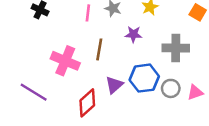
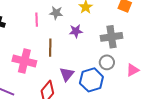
blue hexagon: (144, 78) -> (91, 80), moved
gray circle: (171, 88) -> (107, 62), moved

